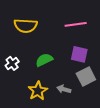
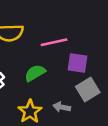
pink line: (76, 24) -> (54, 42), moved

